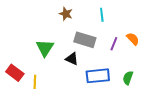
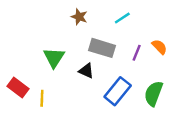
cyan line: (102, 15) -> (122, 18), turned 64
blue rectangle: (98, 76) -> (118, 91), turned -45
green semicircle: (128, 78) -> (153, 94), size x1.5

